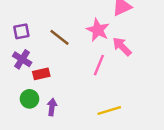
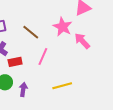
pink line: (99, 65) -> (43, 57), moved
yellow line: (109, 111) -> (62, 86), moved

